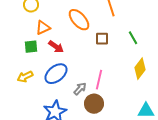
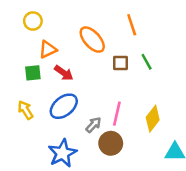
green line: (133, 38) -> (147, 62), moved
yellow diamond: (140, 69) -> (153, 119), moved
yellow arrow: (25, 77) -> (25, 110), turned 84

